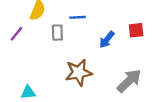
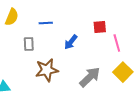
red square: (136, 30) -> (100, 27), moved
gray rectangle: (57, 33) -> (29, 44), moved

